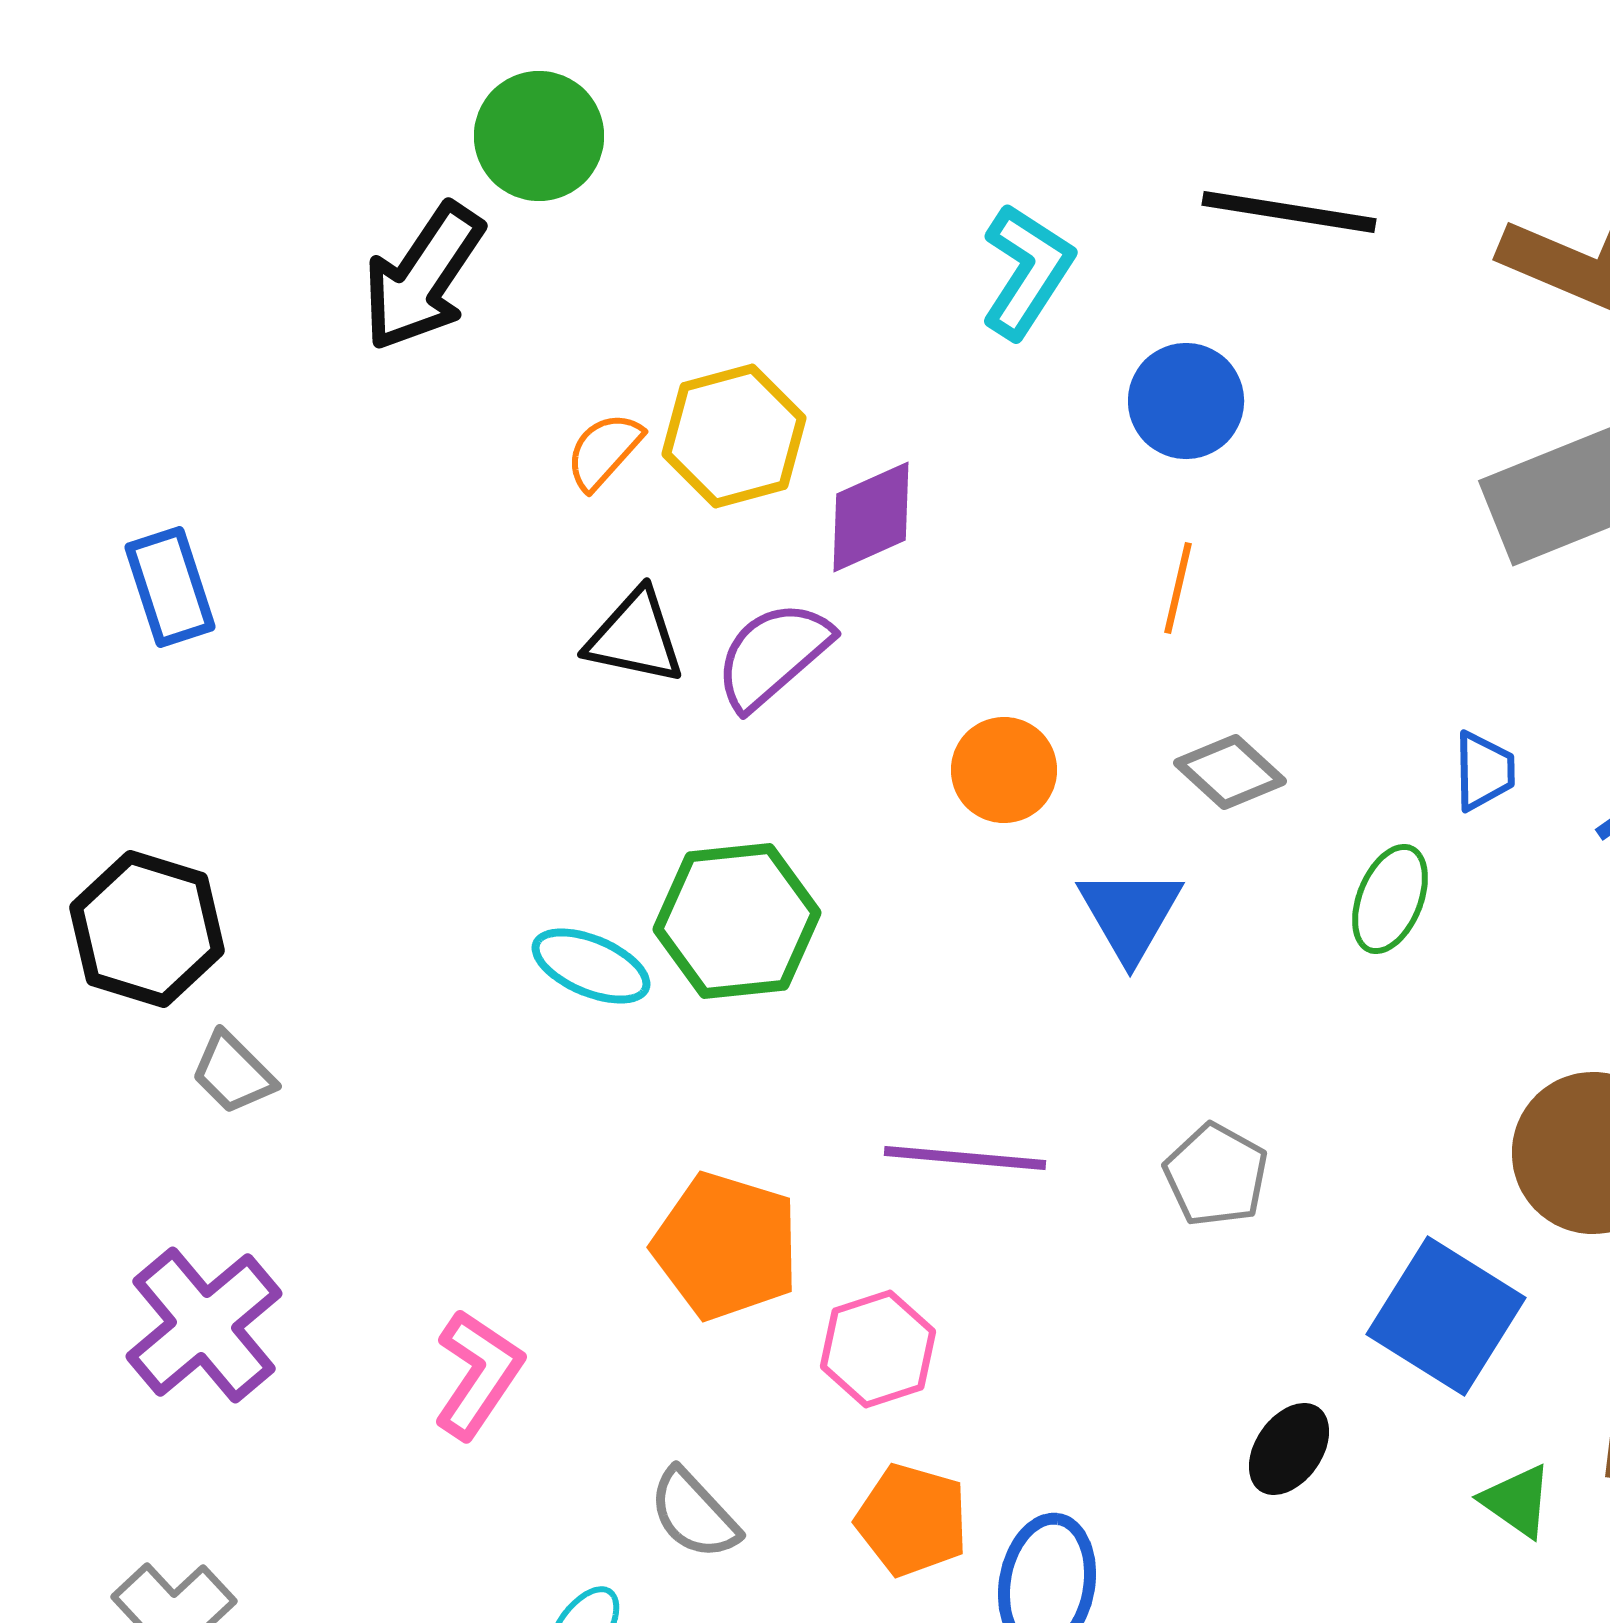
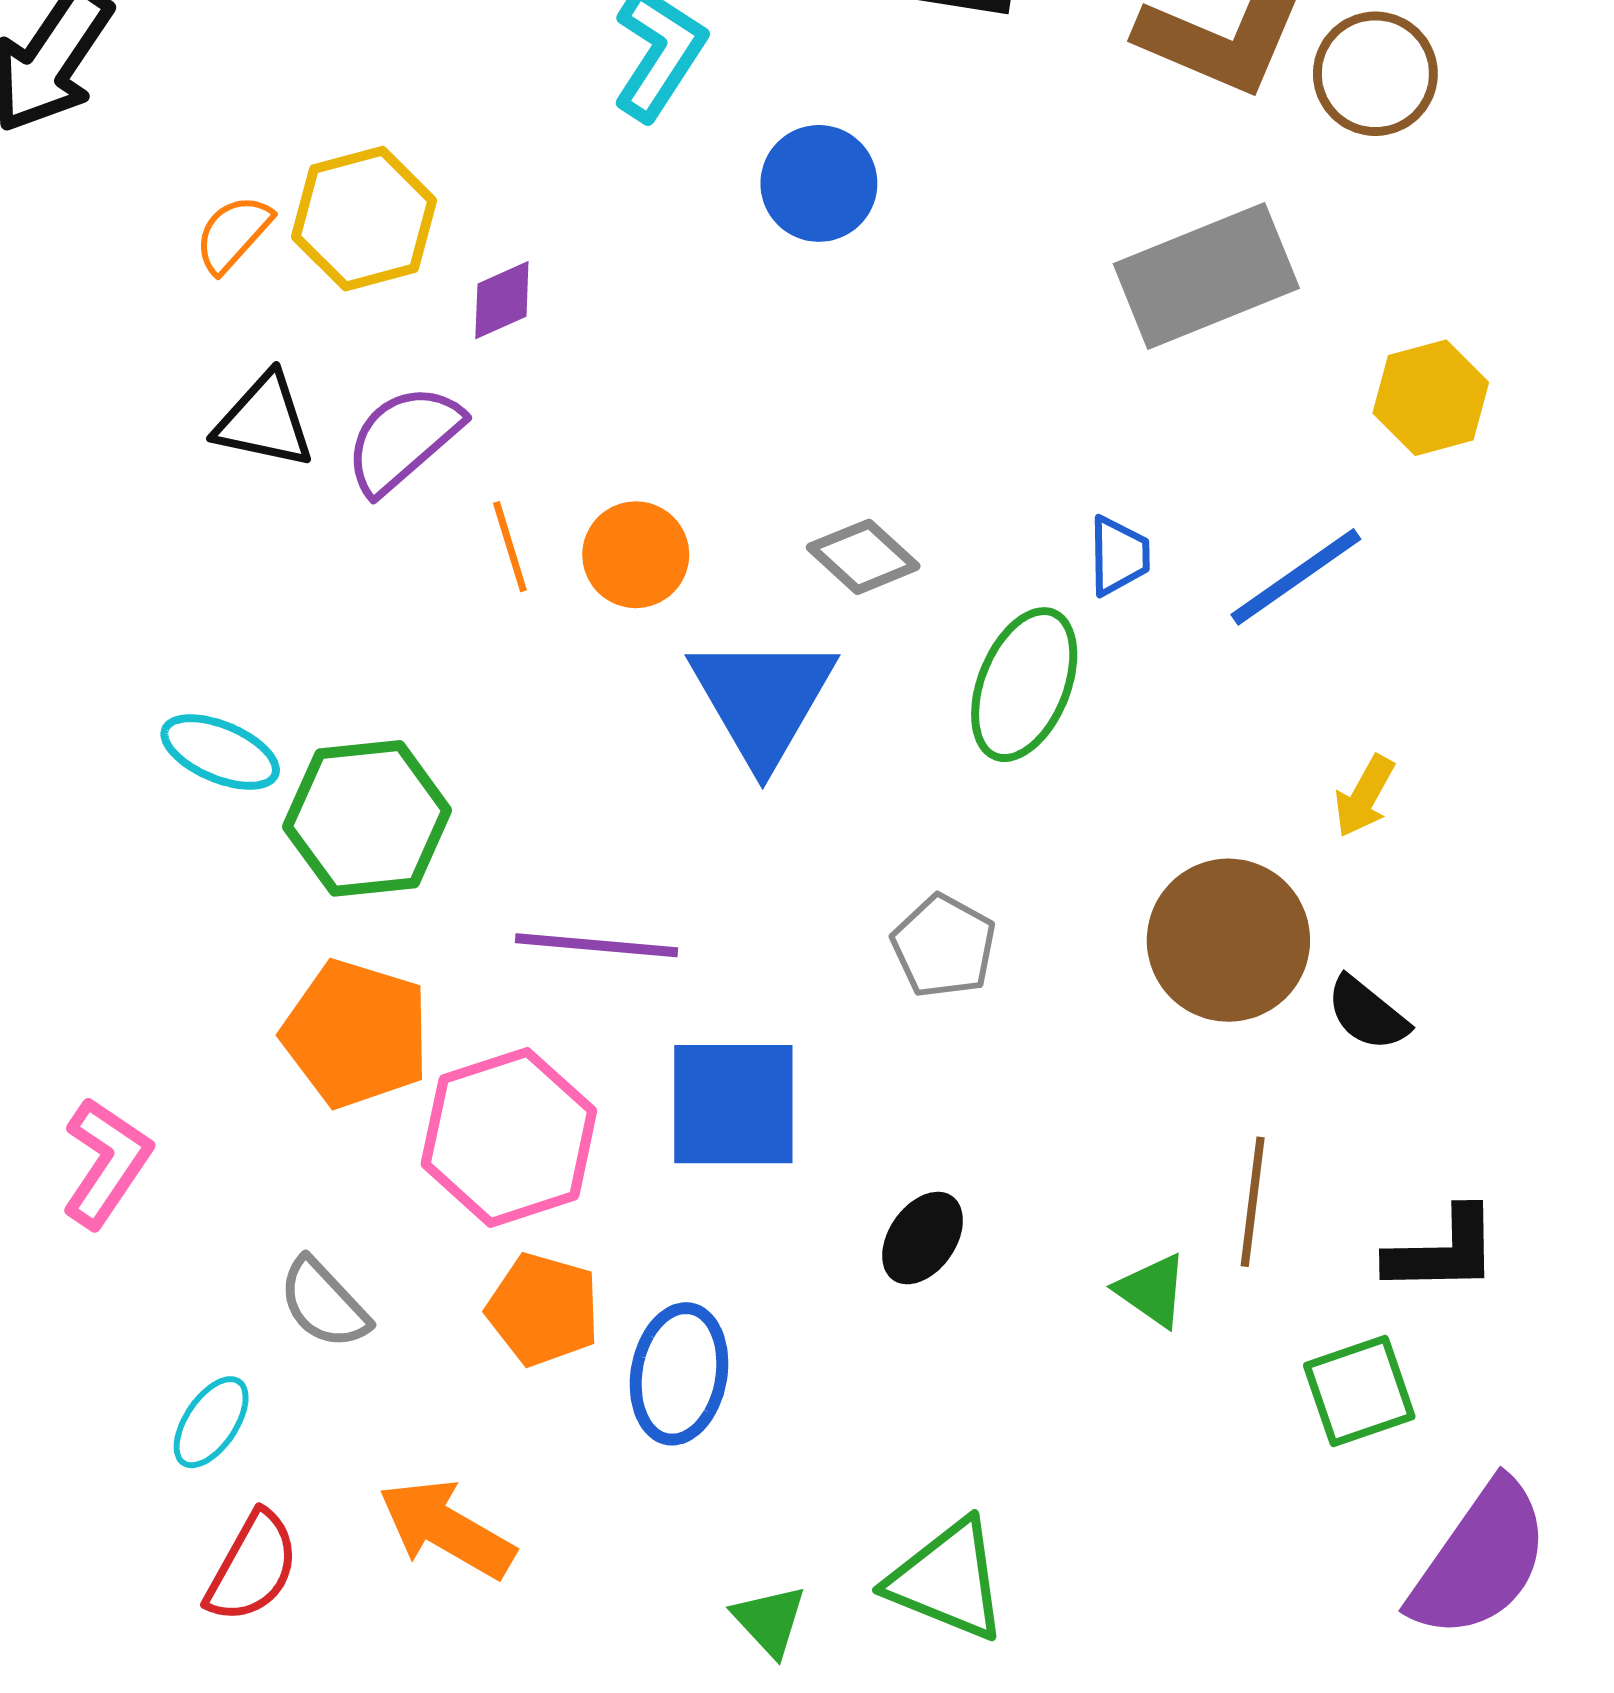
purple diamond: (871, 517) -> (502, 300), size x0.7
orange line: (1178, 588) -> (510, 547), moved, turned -30
green ellipse: (1390, 899) -> (1024, 685), size x1.4
blue triangle: (1130, 914) -> (763, 700), size x1.4
green hexagon: (737, 921) -> (367, 818), moved
gray pentagon: (1216, 1175) -> (944, 946), moved
blue square: (1446, 1316) -> (733, 1104), moved, turned -32
pink hexagon: (878, 1349) -> (509, 1137), size x1.5

